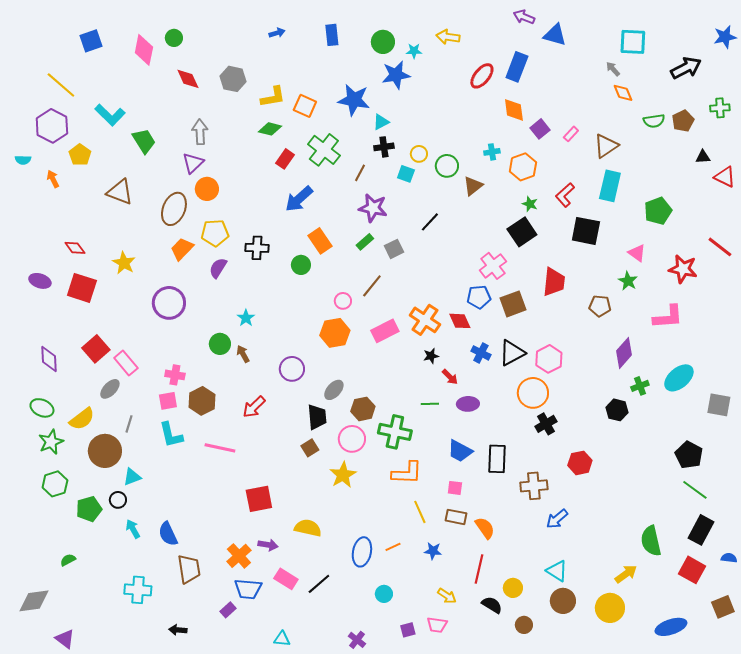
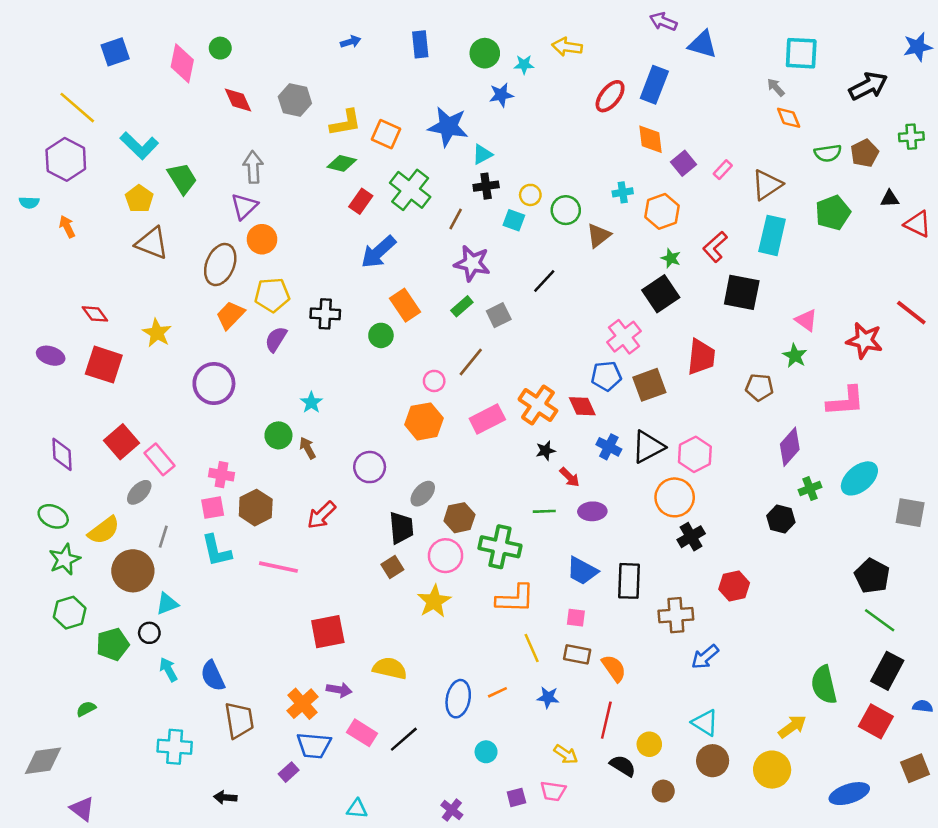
blue star: (396, 75) -> (501, 95), size x0.7
yellow pentagon: (80, 155) -> (139, 199), moved
green pentagon: (658, 211) -> (833, 213), moved

